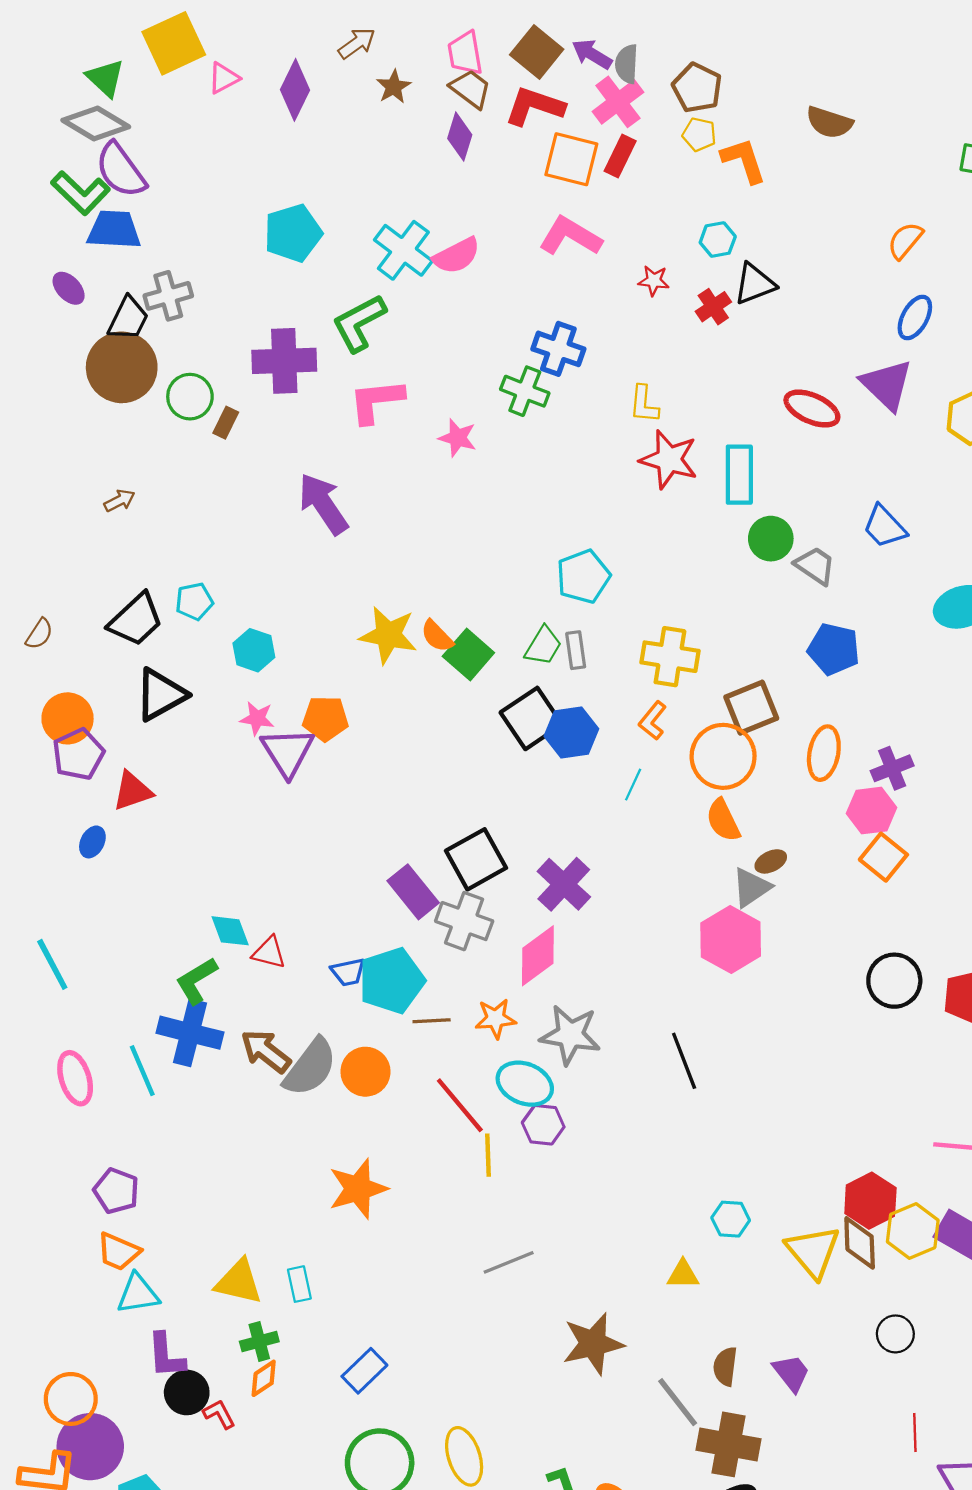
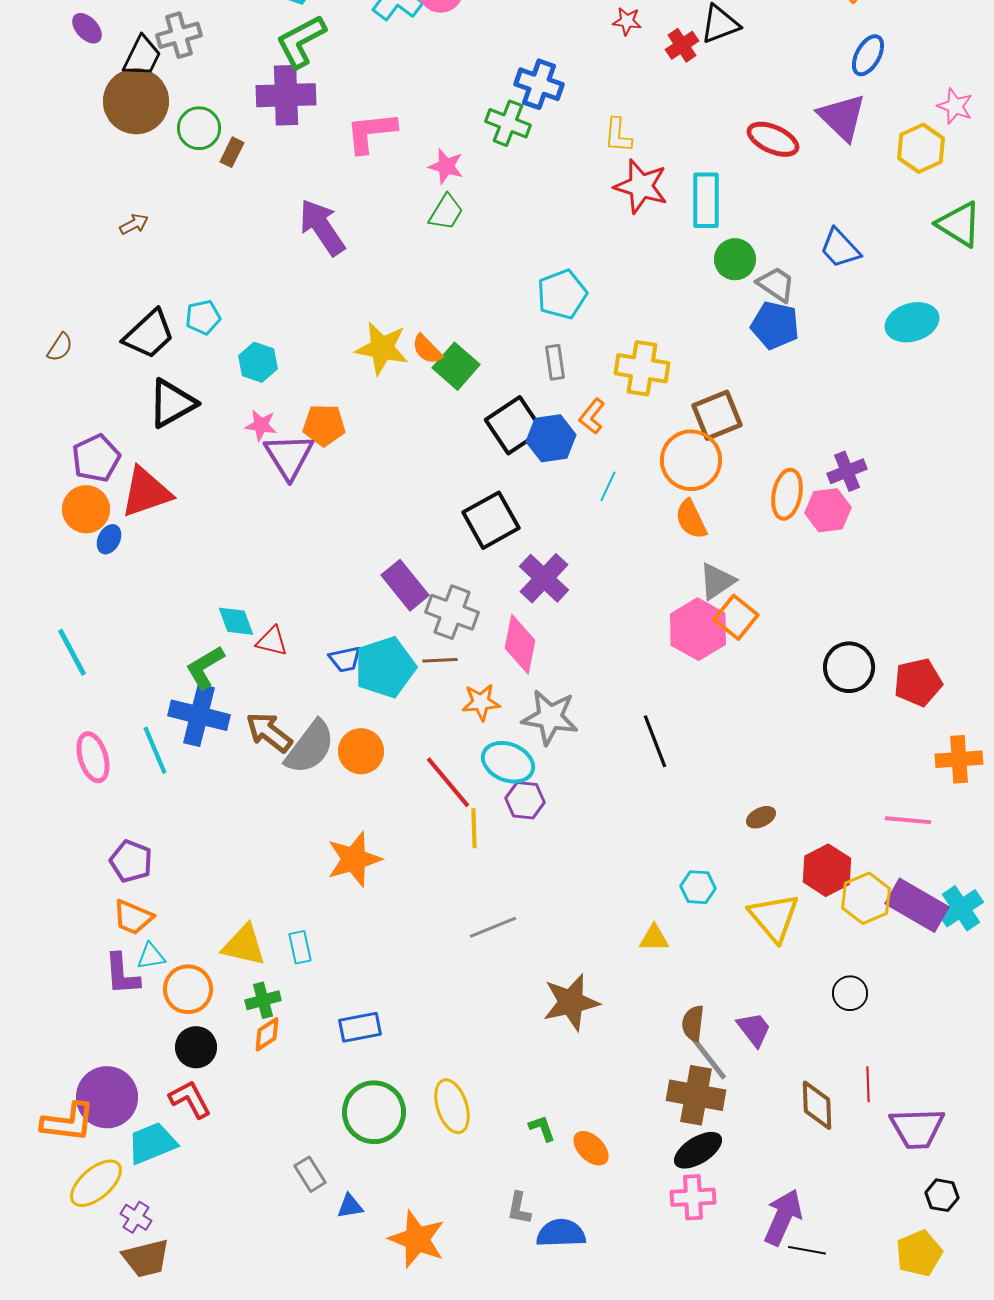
green L-shape: (359, 323) -> (301, 41), moved
green trapezoid: (543, 646) -> (446, 212), moved
blue pentagon: (834, 649) -> (775, 325), moved
orange circle: (68, 718) -> (86, 509), moved
orange L-shape: (653, 721) -> (592, 416), moved
orange ellipse: (824, 753) -> (787, 494), moved
red triangle: (133, 791) -> (146, 492), size x1.4
orange square: (883, 857) -> (736, 617), moved
black square: (476, 859) -> (491, 520), moved
brown ellipse: (771, 861) -> (761, 817), moved
pink diamond: (538, 956) -> (520, 644), turned -42
brown line: (432, 1021) -> (440, 660), moved
brown diamond: (860, 1243) -> (817, 1105), moved
cyan triangle: (138, 1294) -> (151, 956), size x0.7
purple L-shape: (166, 1356) -> (122, 974), moved
blue rectangle: (364, 1371) -> (360, 1027), turned 33
orange circle: (71, 1399) -> (188, 989), moved
gray line: (678, 1402) -> (708, 1057), moved
red L-shape: (219, 1414) -> (190, 1099), moved, size x1.4

